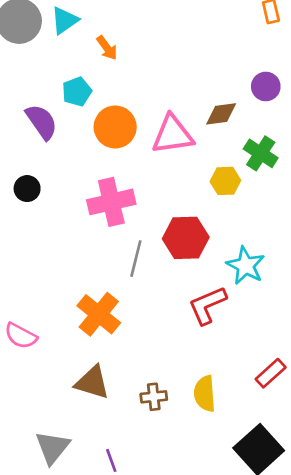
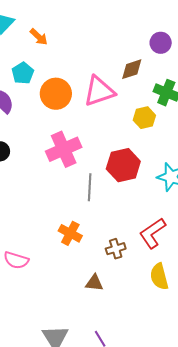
red L-shape: (207, 305) -> (153, 233), moved
orange cross: (99, 314) -> (70, 233), size x0.7
brown triangle: (92, 382) -> (94, 283), moved, size x0.7
brown cross: (154, 397) -> (116, 249), moved

